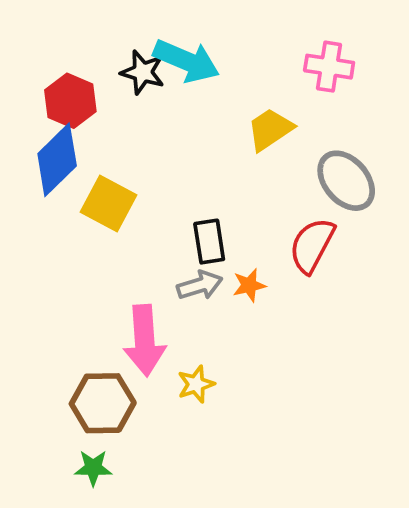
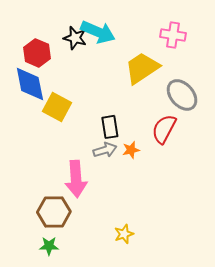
yellow trapezoid: (270, 129) -> (142, 68), size x1.4
blue diamond: (57, 160) -> (30, 84), turned -57
yellow star: (196, 384) -> (124, 234), moved

